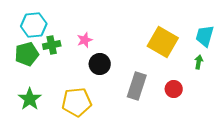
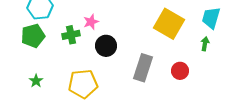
green cross: (52, 45) -> (71, 35), moved
green star: (30, 99) -> (36, 81), size x0.6

